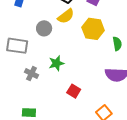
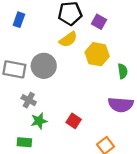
gray circle: (44, 28) -> (44, 66), moved, size x1.5
green star: (56, 63) -> (39, 121), moved

